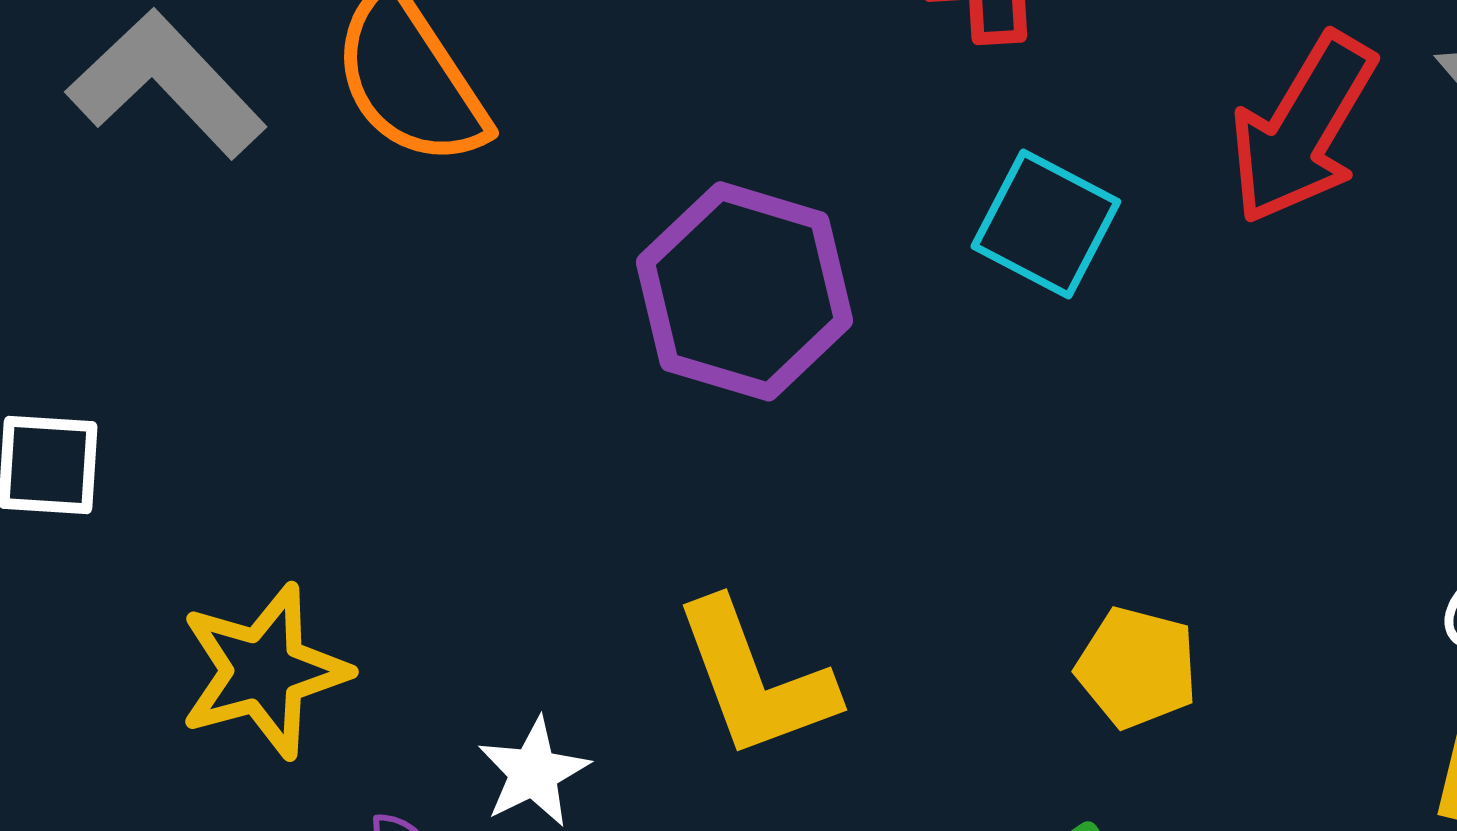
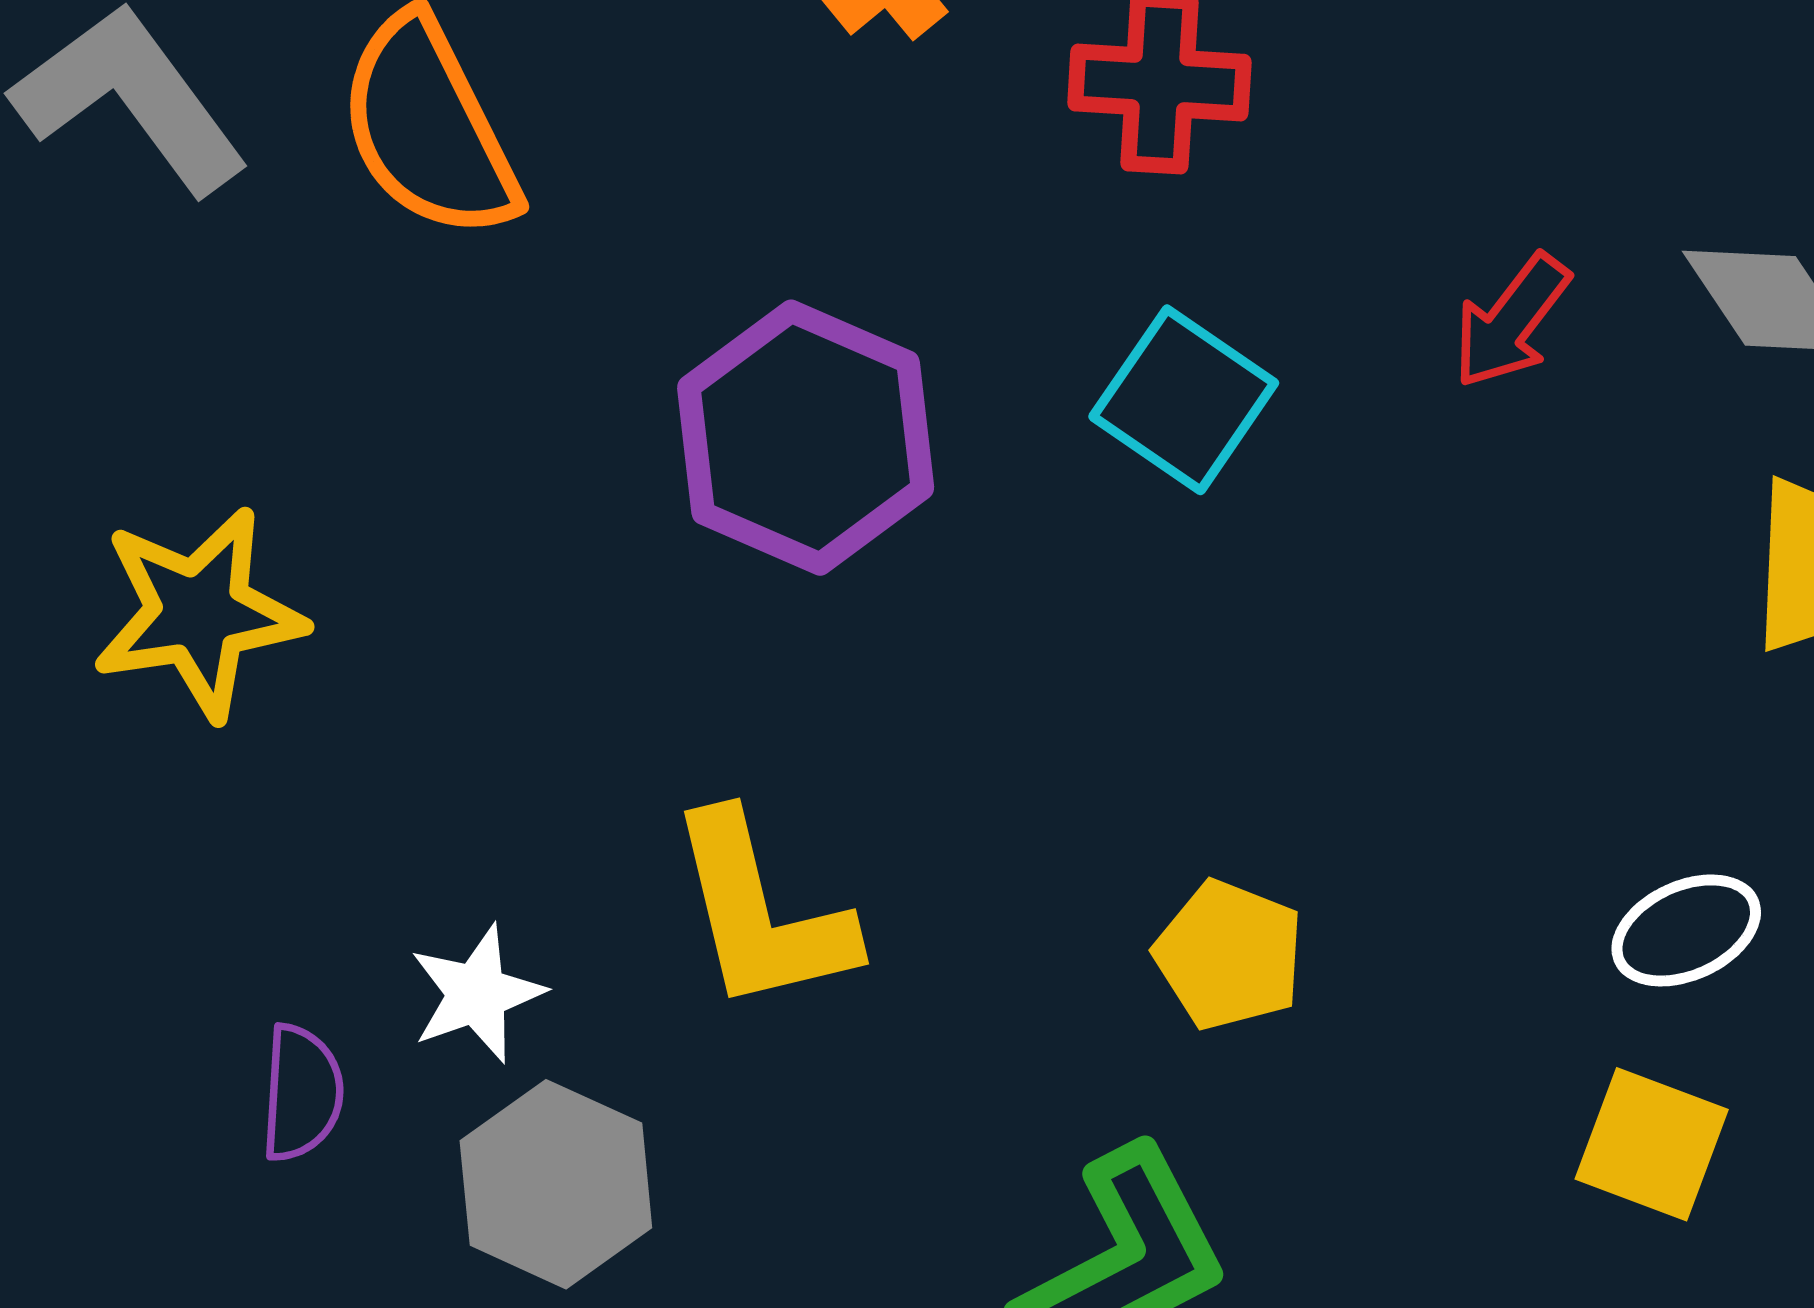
red arrow: (1303, 129) -> (1511, 321), size x0.6
yellow star: (264, 671) -> (199, 613), moved

